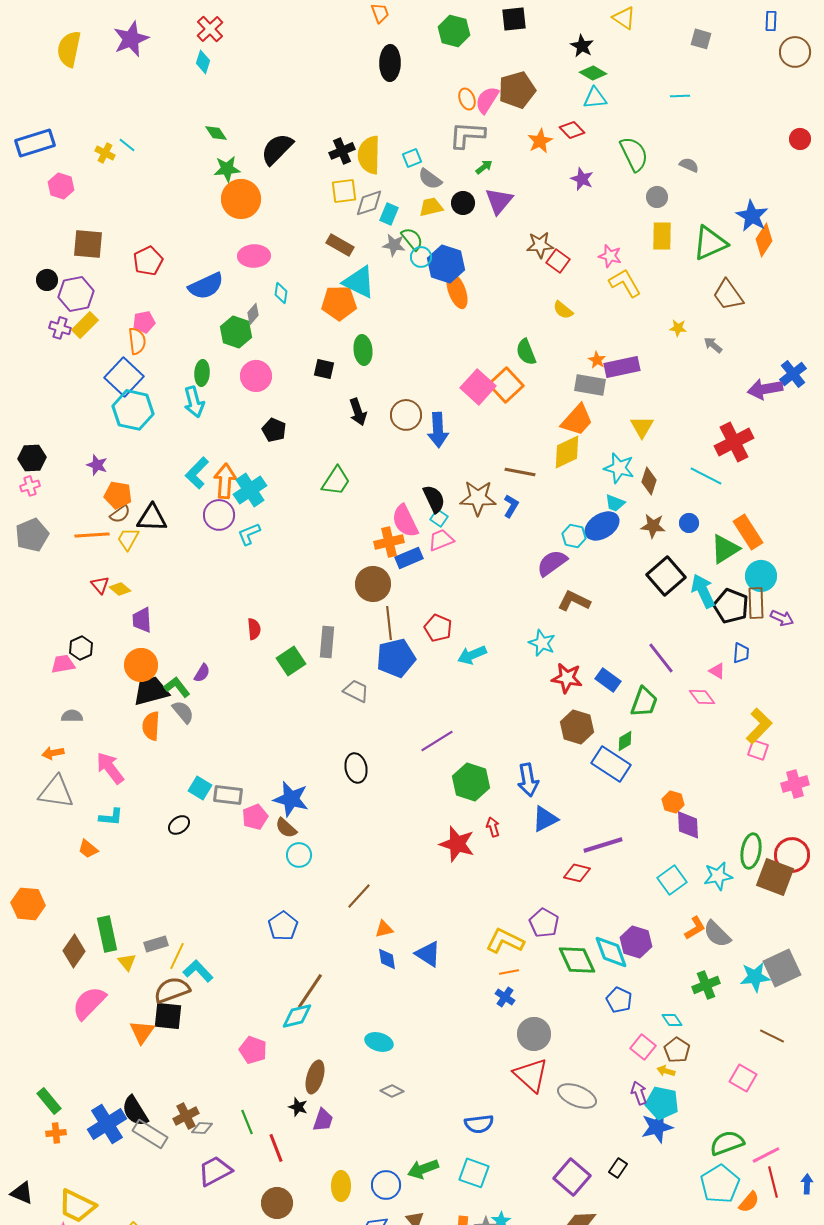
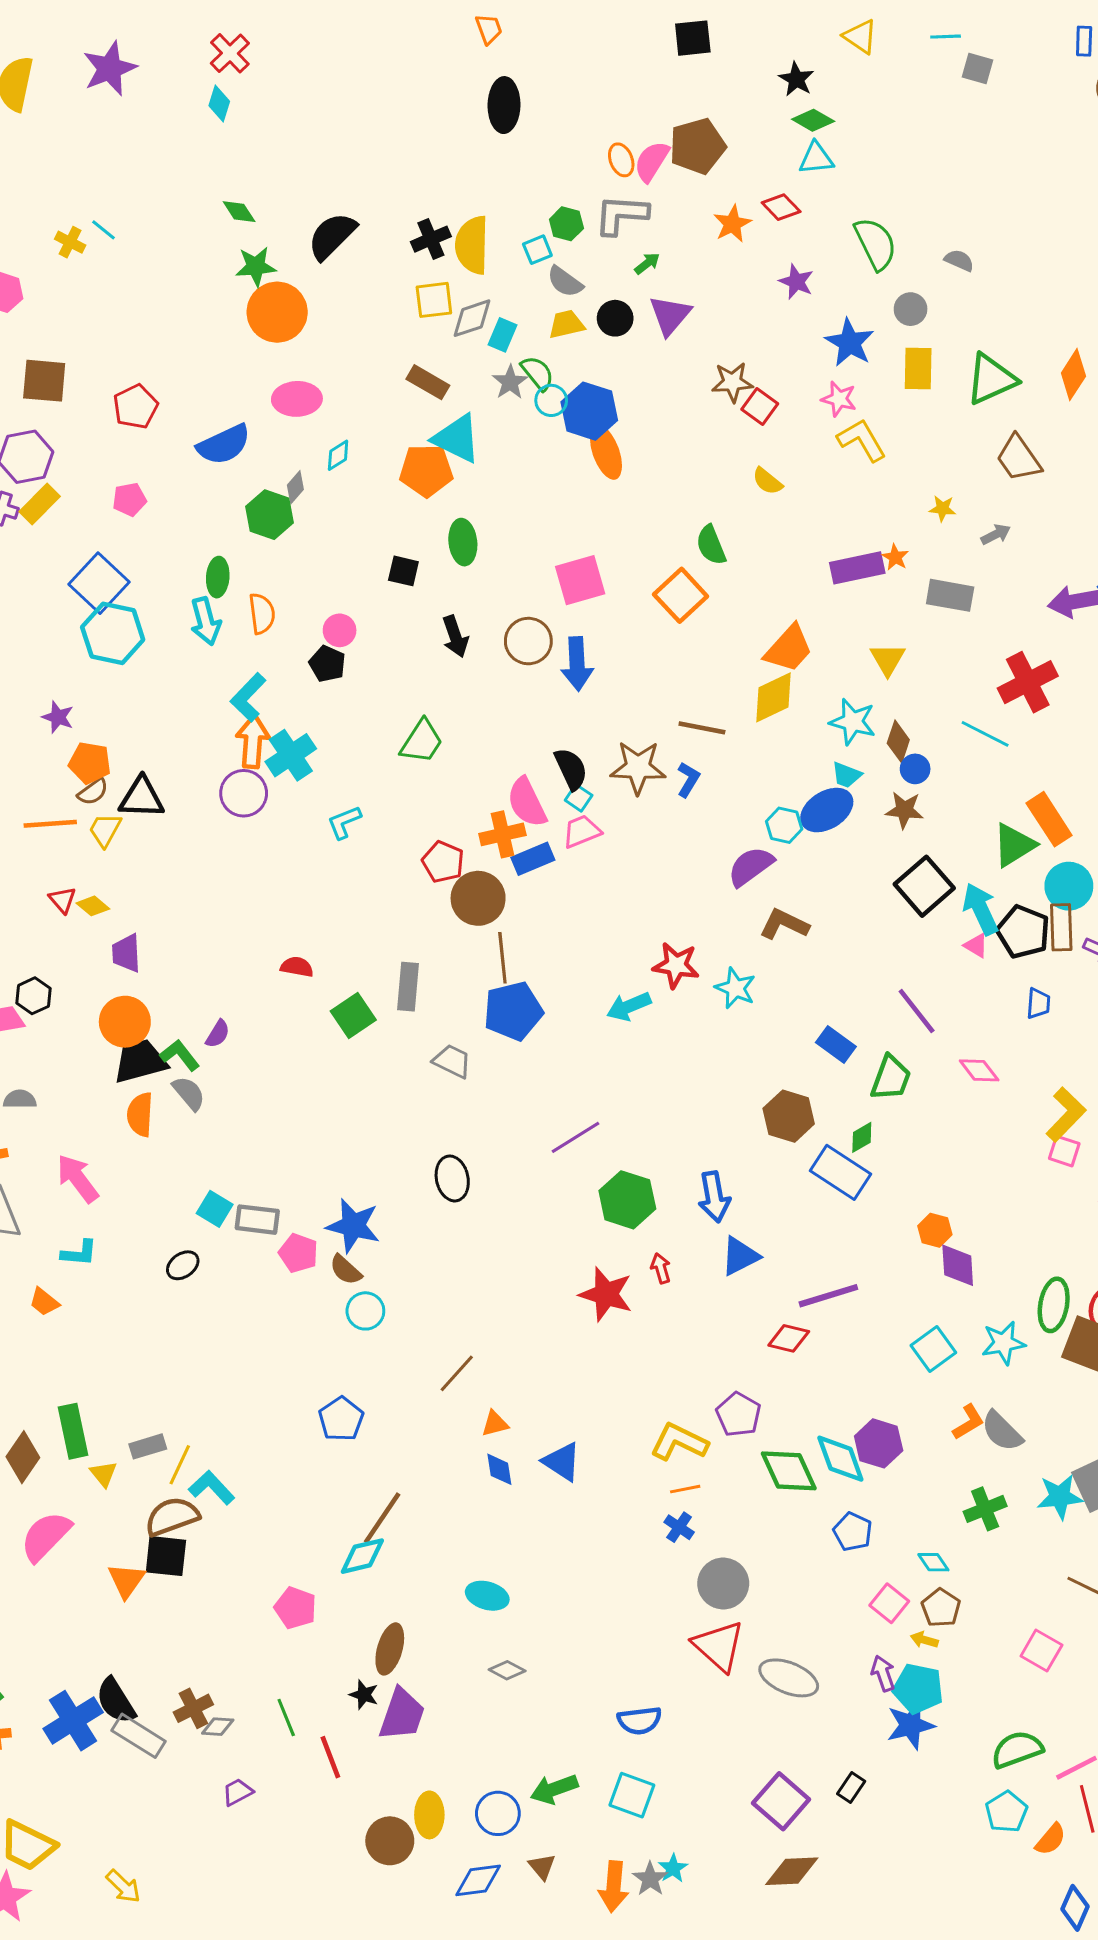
green hexagon: (454, 31) -> (566, 224), moved, size x0.7
cyan line: (680, 96) -> (946, 37), moved
blue star: (752, 216) -> (850, 343), moved
gray star: (394, 245) -> (510, 382), turned 30
cyan diamond: (281, 293) -> (338, 455), turned 50
orange semicircle: (137, 341) -> (262, 614), moved
gray arrow: (713, 345) -> (996, 534), turned 114
orange star: (597, 360) -> (895, 557), moved
pink circle: (256, 376) -> (340, 630), moved, size x0.7
gray rectangle: (590, 385) -> (950, 595), moved
pink square: (478, 387) -> (580, 580), moved, turned 32
cyan L-shape: (197, 473) -> (248, 697), moved
blue circle: (689, 523) -> (915, 769), moved
cyan L-shape: (249, 534) -> (344, 822), moved
red pentagon: (438, 628) -> (443, 862), moved
red semicircle: (254, 629) -> (297, 967), turned -75
pink triangle: (717, 671) -> (976, 946), moved
red star: (567, 678) -> (676, 965), moved
pink pentagon: (255, 817) -> (298, 1253), turned -30
purple trapezoid: (323, 1120) -> (402, 1714), size x1.5
purple trapezoid: (215, 1171) -> (238, 1792), size x0.6
cyan pentagon: (720, 1184) -> (1006, 1812), size x0.7
brown circle: (277, 1203) -> (390, 1841), moved

